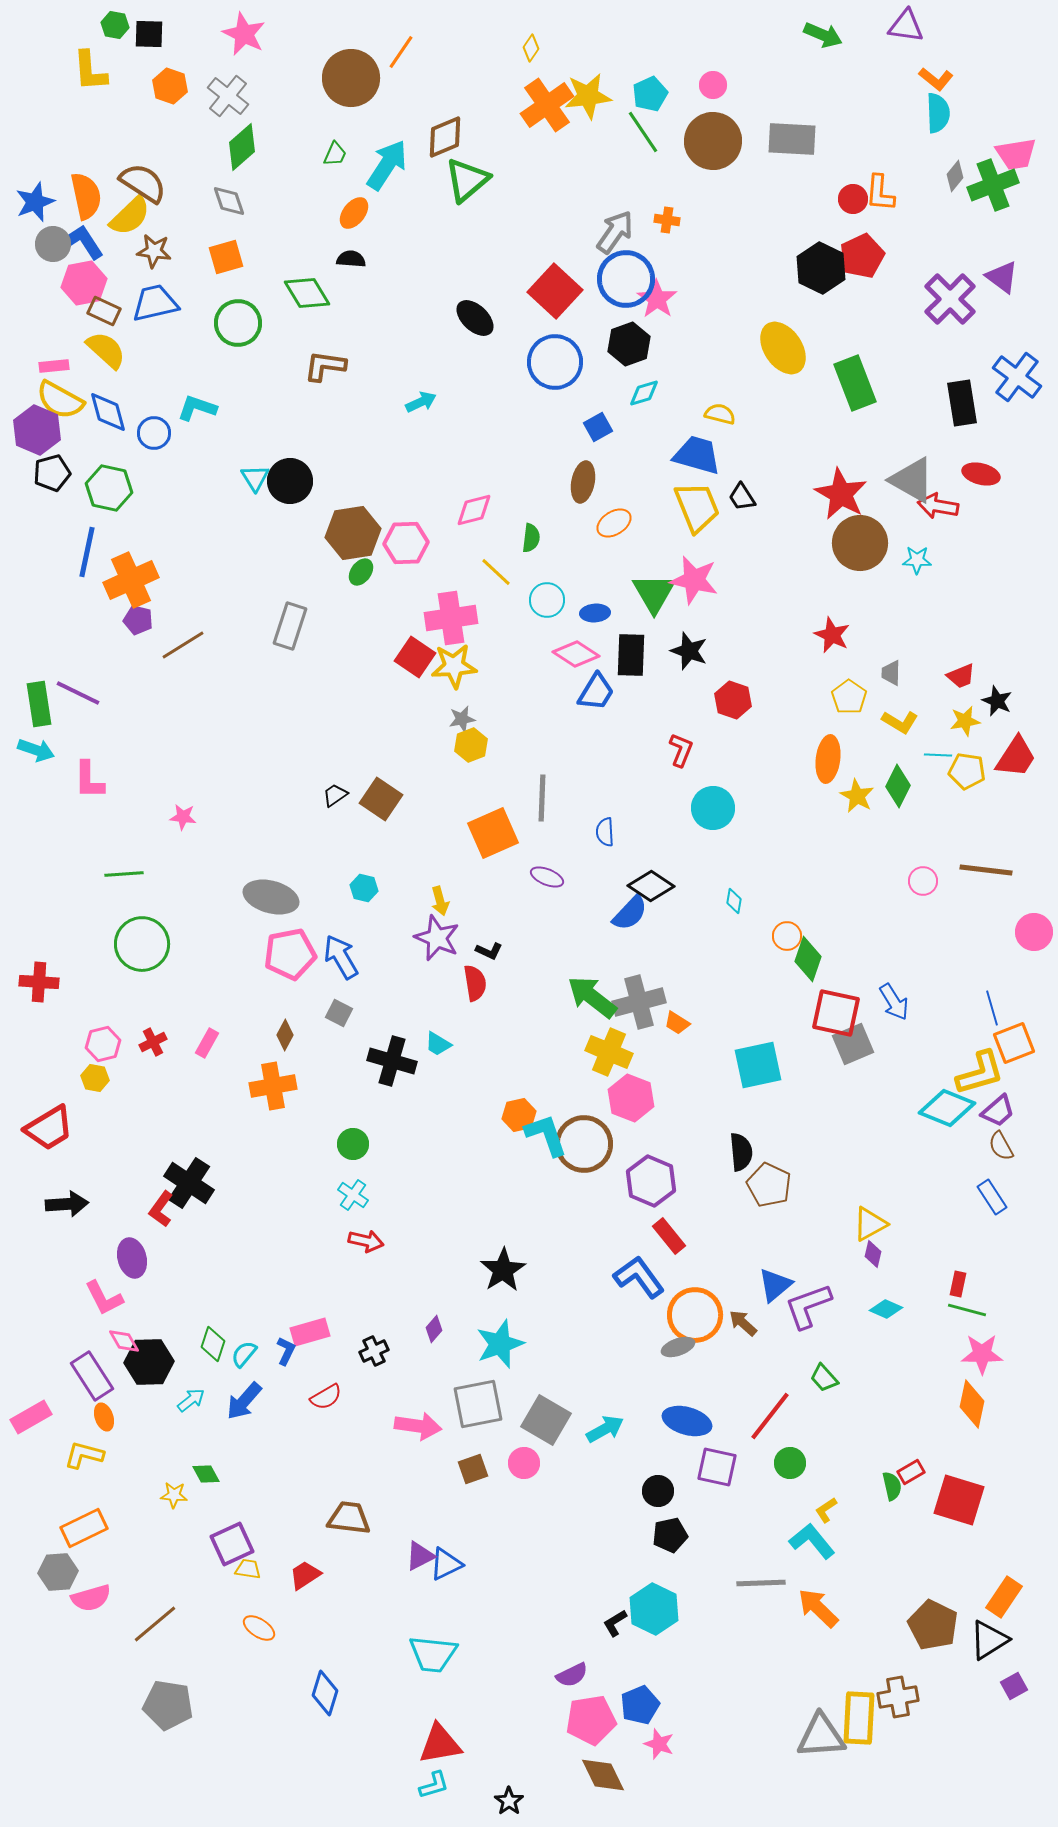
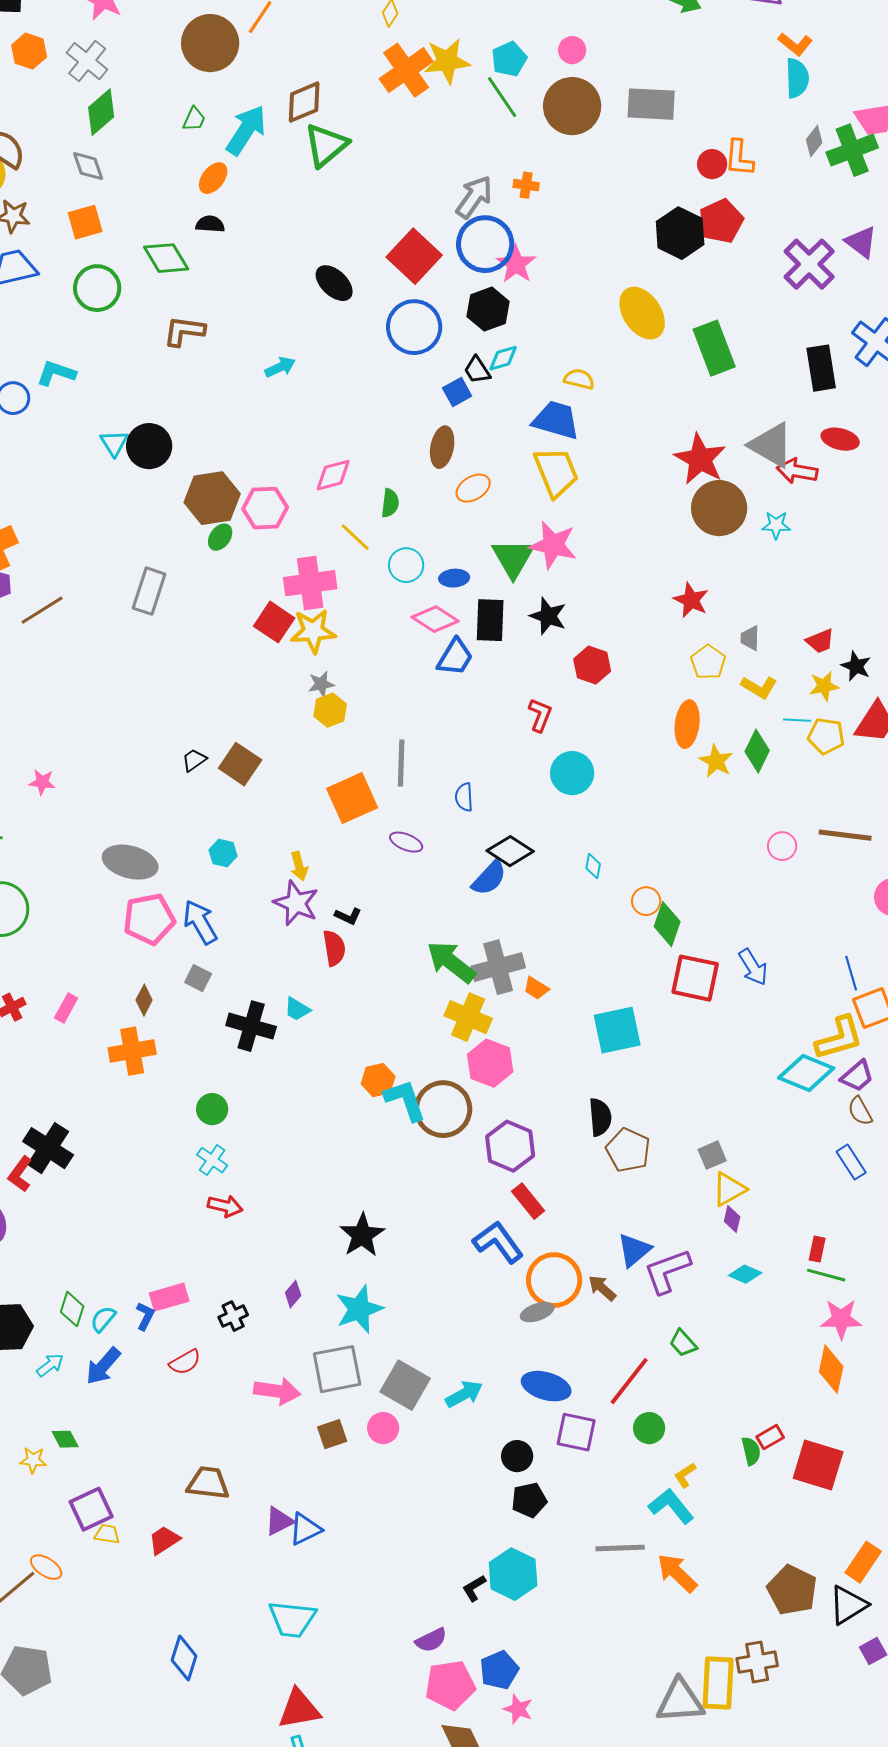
black trapezoid: (742, 497) -> (477, 370), moved
gray square: (853, 1044) -> (712, 1155), moved, size x0.7
orange ellipse: (259, 1628) -> (46, 1567), moved

